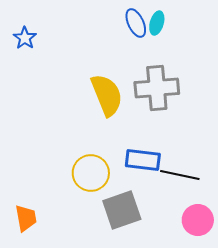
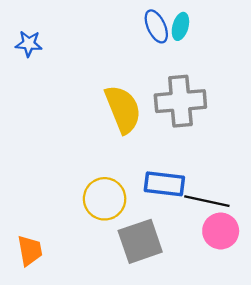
blue star: (25, 38) -> (29, 44), turned -30
pink circle: (198, 220) -> (221, 231), moved

